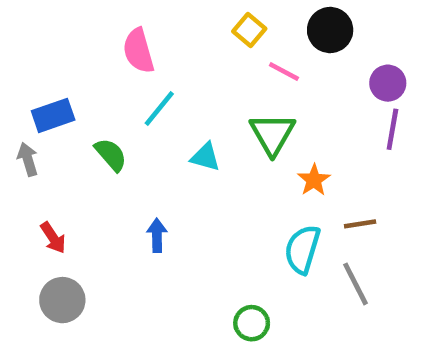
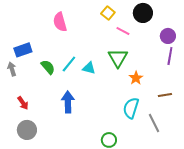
cyan line: (159, 108) -> (69, 64), moved
brown line: (360, 224) -> (165, 95), moved
blue arrow: (157, 235) -> (68, 102), size x1.5

